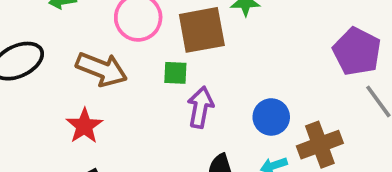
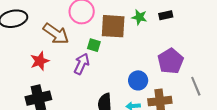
purple pentagon: (357, 51) -> (171, 61), moved
purple arrow: (200, 107) -> (82, 64), moved

